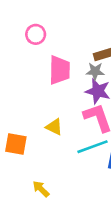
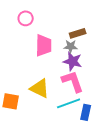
yellow triangle: (54, 127) -> (40, 88), size x1.5

